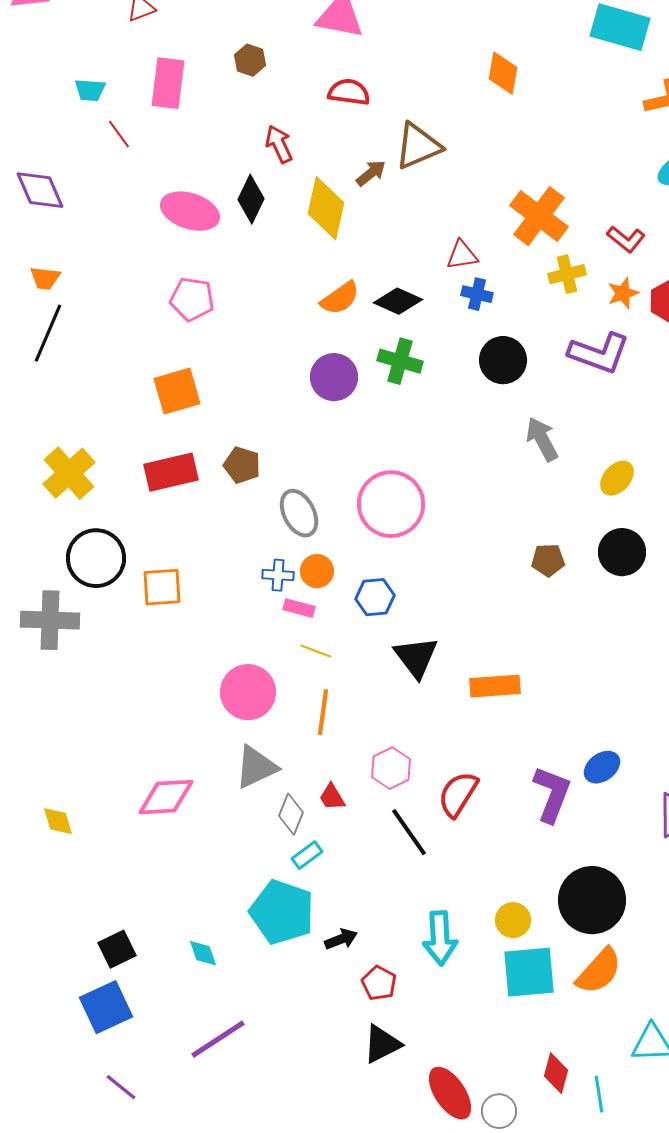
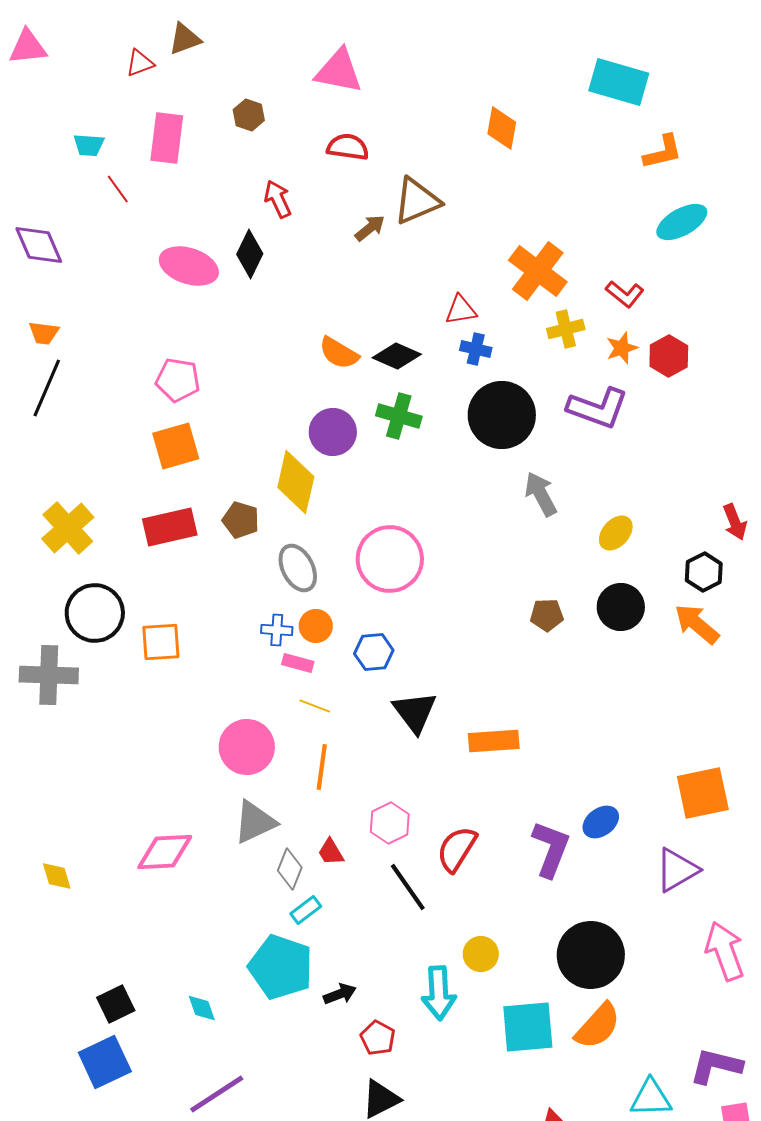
yellow diamond: (326, 208) -> (296, 482), moved
orange semicircle: (340, 298) -> (339, 353), turned 66
pink pentagon: (192, 299) -> (178, 380), moved
black circle: (503, 360) -> (502, 415), size x1.4
yellow circle: (513, 920) -> (481, 954), moved

